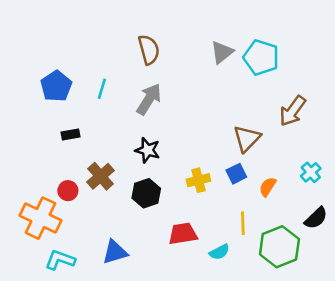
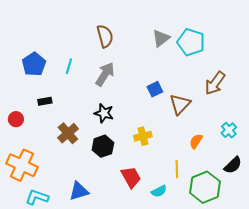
blue square: (236, 174) -> (155, 89), moved
red circle: (68, 191) -> (16, 119), moved
red trapezoid: (183, 234) -> (131, 177), turned 70

